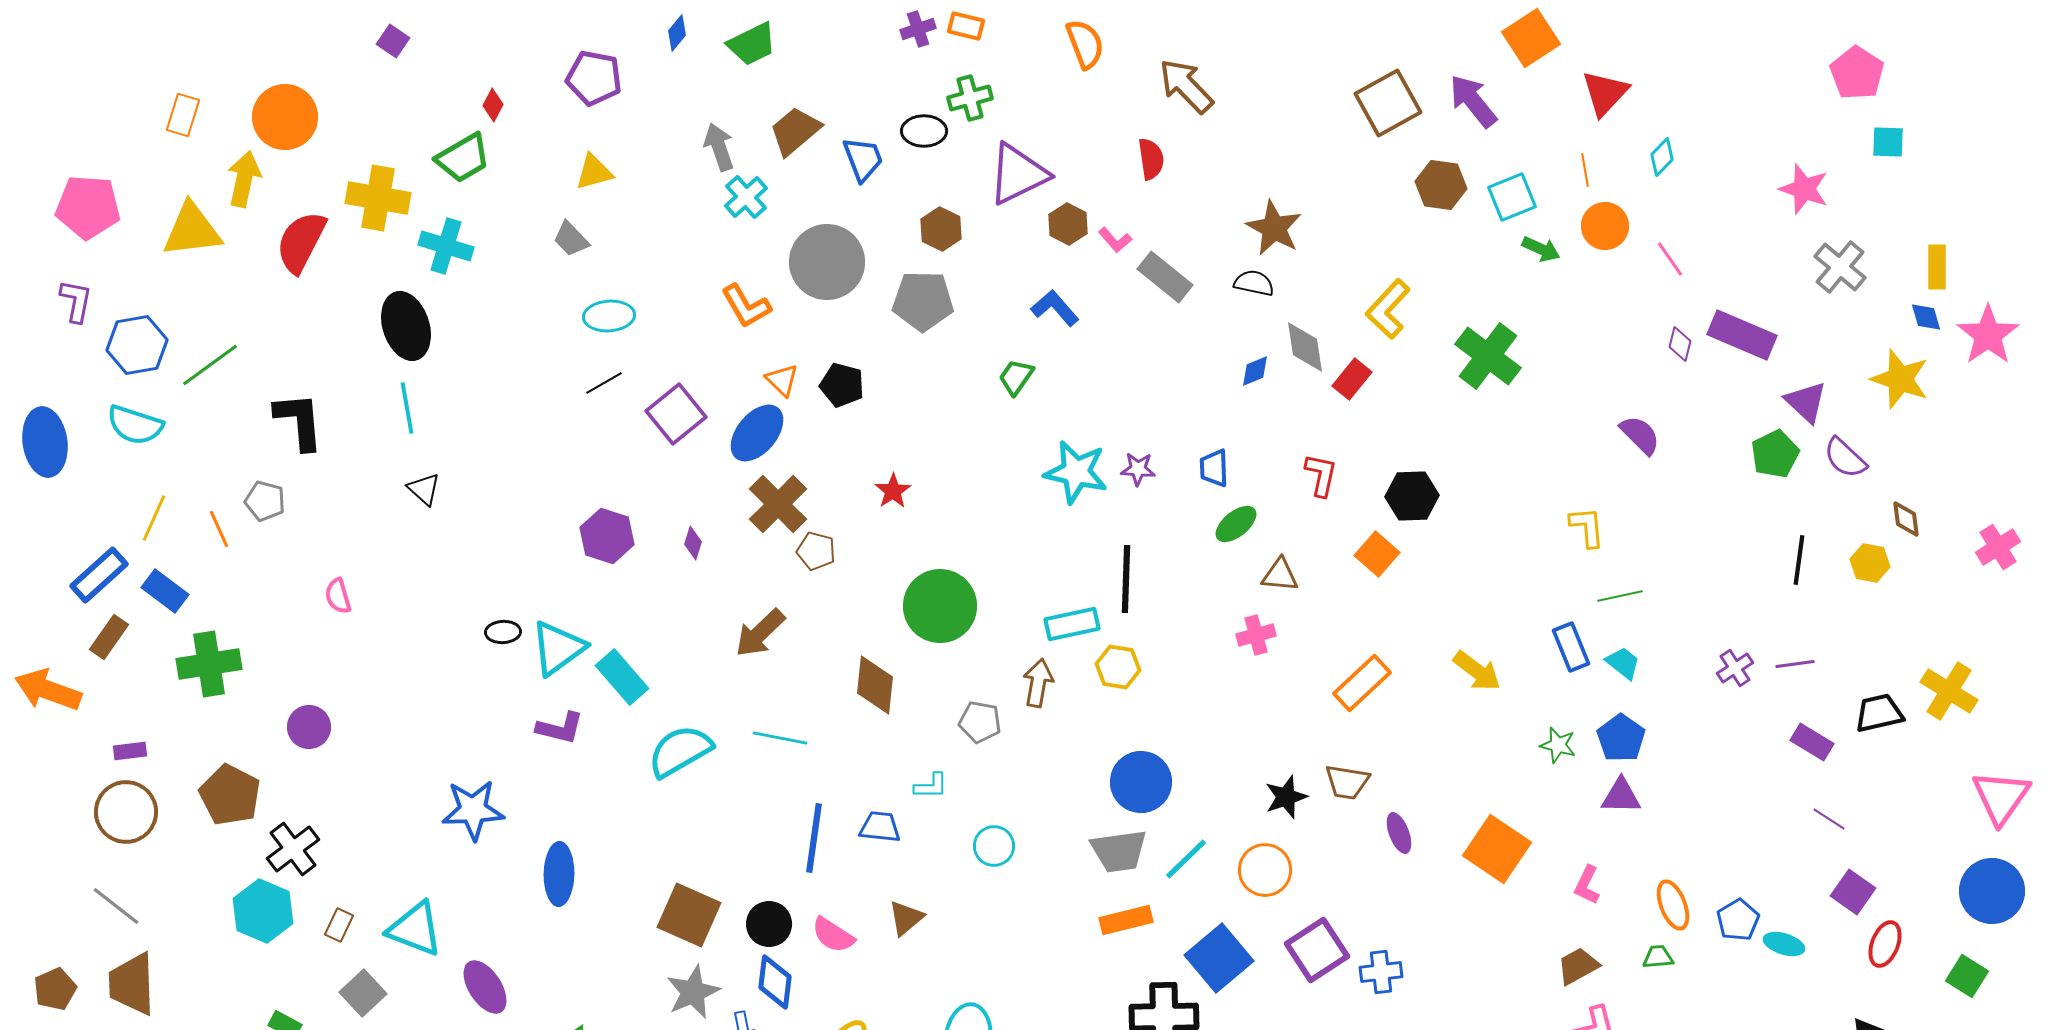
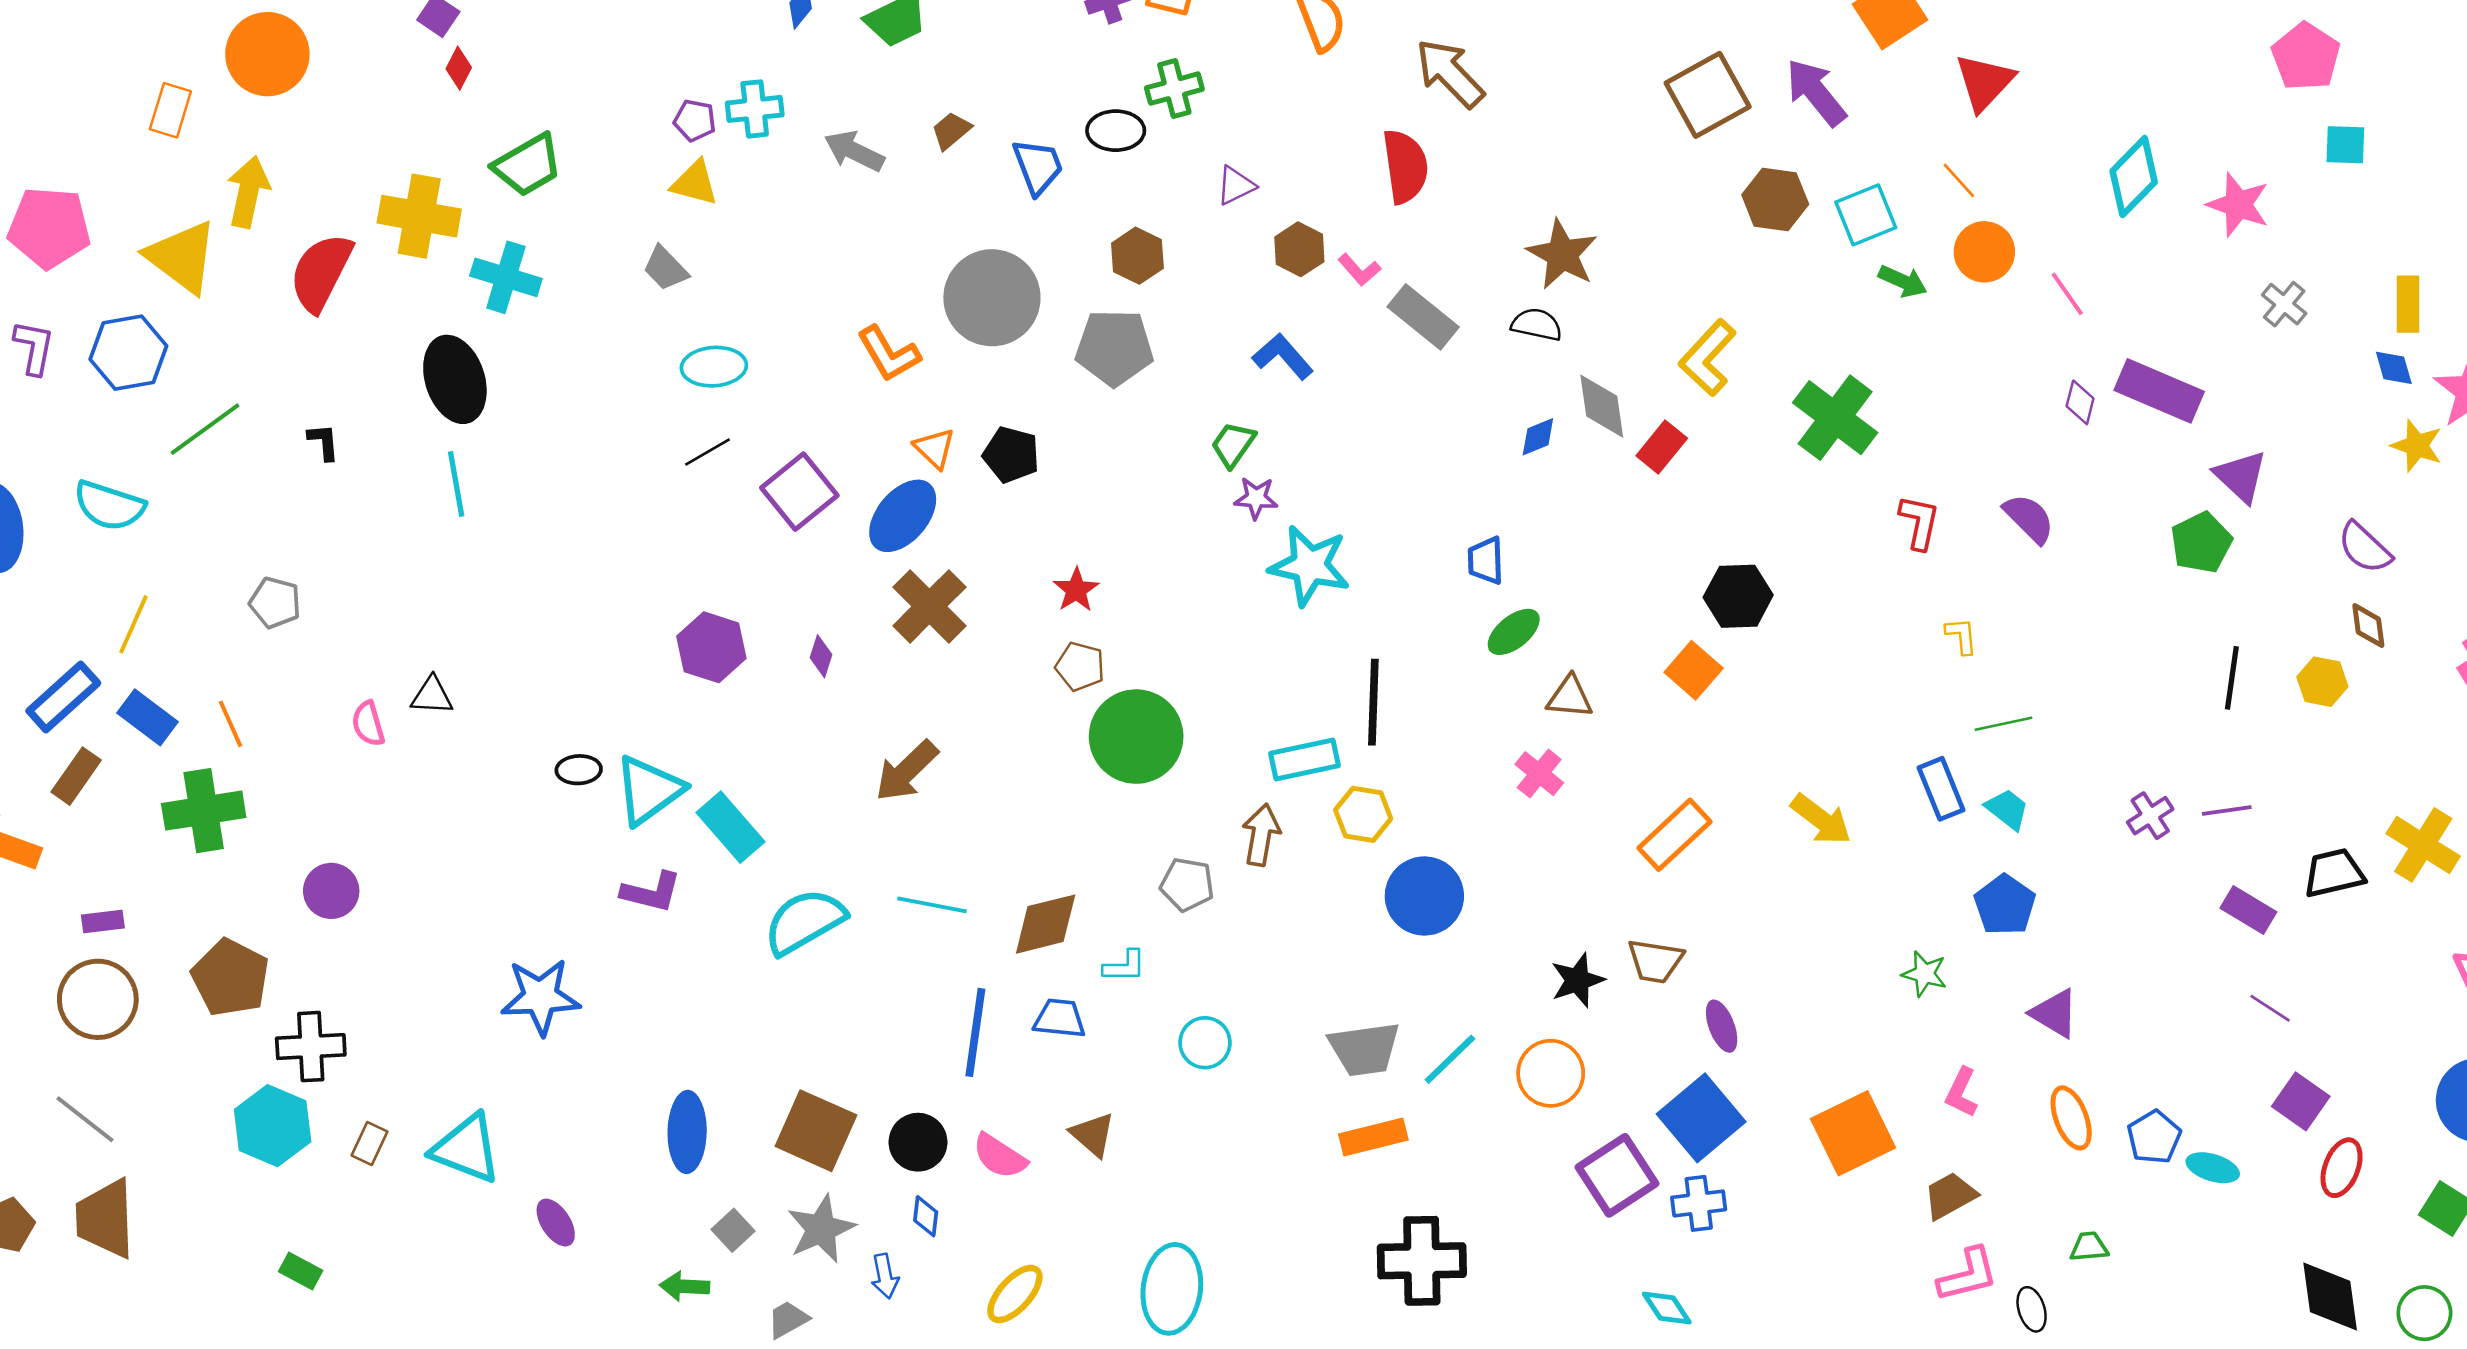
purple pentagon: (594, 78) -> (695, 120), moved, size x0.6
red diamond: (493, 105) -> (459, 68), moved
orange circle: (285, 117) -> (267, 54), moved
brown trapezoid: (795, 131) -> (951, 131), size x0.6
gray arrow: (719, 147) -> (854, 151), turned -45
cyan diamond: (1662, 157) -> (2134, 177), moved, size x1.6
red semicircle: (1151, 159) -> (1405, 166), size x1.4
orange line: (1585, 170) -> (1959, 180), turned -32
yellow triangle: (594, 172) -> (695, 183), turned 30
purple triangle: (1018, 174) -> (1236, 185), size x0.5
cyan cross: (746, 197) -> (755, 109), moved, turned 36
yellow triangle: (192, 230) -> (182, 257), turned 44
gray cross: (1840, 267) -> (2284, 304), size x0.7
blue hexagon: (137, 345) -> (128, 353), moved
yellow star: (1900, 379) -> (2417, 446), moved, size x0.7
black L-shape: (299, 421) -> (324, 442), moved, size x0.5
purple semicircle: (1845, 458) -> (2365, 548), moved
purple star: (1138, 469) -> (1256, 498), moved
red L-shape: (1321, 475) -> (1919, 522), moved
black triangle: (424, 489) -> (432, 696), moved, turned -39
yellow L-shape: (1587, 527) -> (1961, 636), size x0.7
orange line: (219, 529) -> (230, 724), moved
brown pentagon: (816, 551) -> (1080, 666), moved
pink cross: (1256, 635) -> (1539, 774), turned -36
brown diamond: (875, 685) -> (1046, 924), moved, turned 70
green star: (1558, 745) -> (1924, 974), moved
blue circle: (1141, 782) -> (1424, 896), moved
purple triangle: (1621, 796) -> (2055, 1013), moved, turned 30
black cross: (293, 849) -> (311, 1047), turned 34
orange square: (1497, 849) -> (1853, 1133), moved, turned 30
blue ellipse: (559, 874) -> (687, 1132), moved
brown triangle: (906, 918) -> (1093, 1135), turned -39
green trapezoid: (1658, 957) -> (2089, 1247), moved
blue square: (1219, 958) -> (1701, 1118), moved
blue diamond: (775, 982) -> (926, 1216), size x0.6
purple ellipse: (485, 987) -> (556, 1223), size x0.7
gray square: (363, 993) -> (733, 1230), moved, size x0.7

